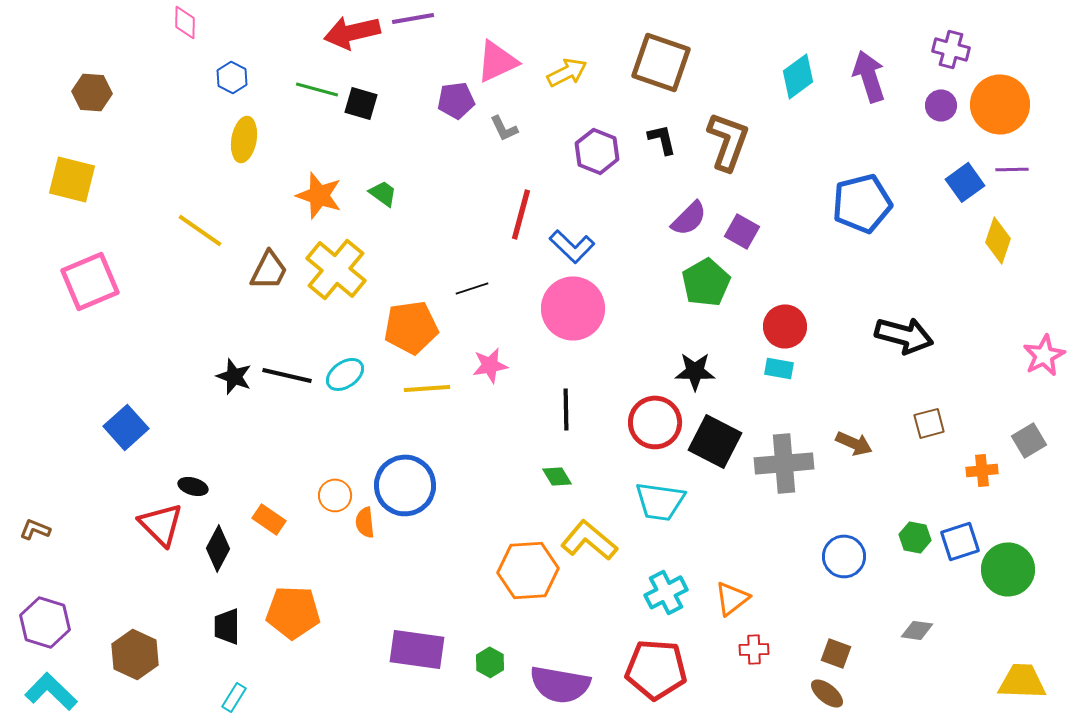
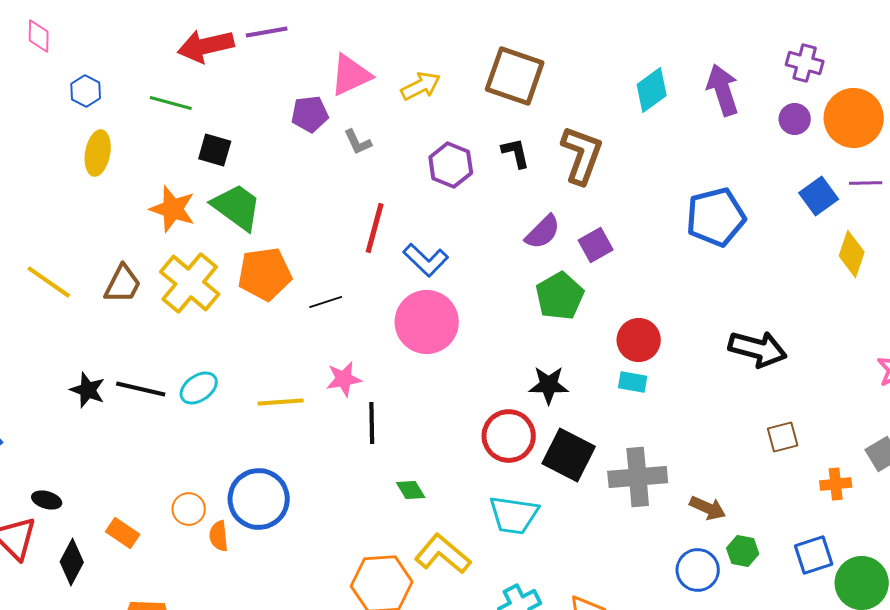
black square: (361, 103) -> (215, 150), moved
green trapezoid: (383, 193) -> (237, 207), size x1.8
yellow line: (200, 230) -> (49, 282), moved
purple square: (742, 231) -> (596, 245), turned 32
orange pentagon: (411, 327) -> (265, 274), moved
black line: (566, 409) -> (372, 423), moved
brown arrow: (854, 443) -> (708, 508), moved
green hexagon: (915, 537) -> (743, 551), moved

